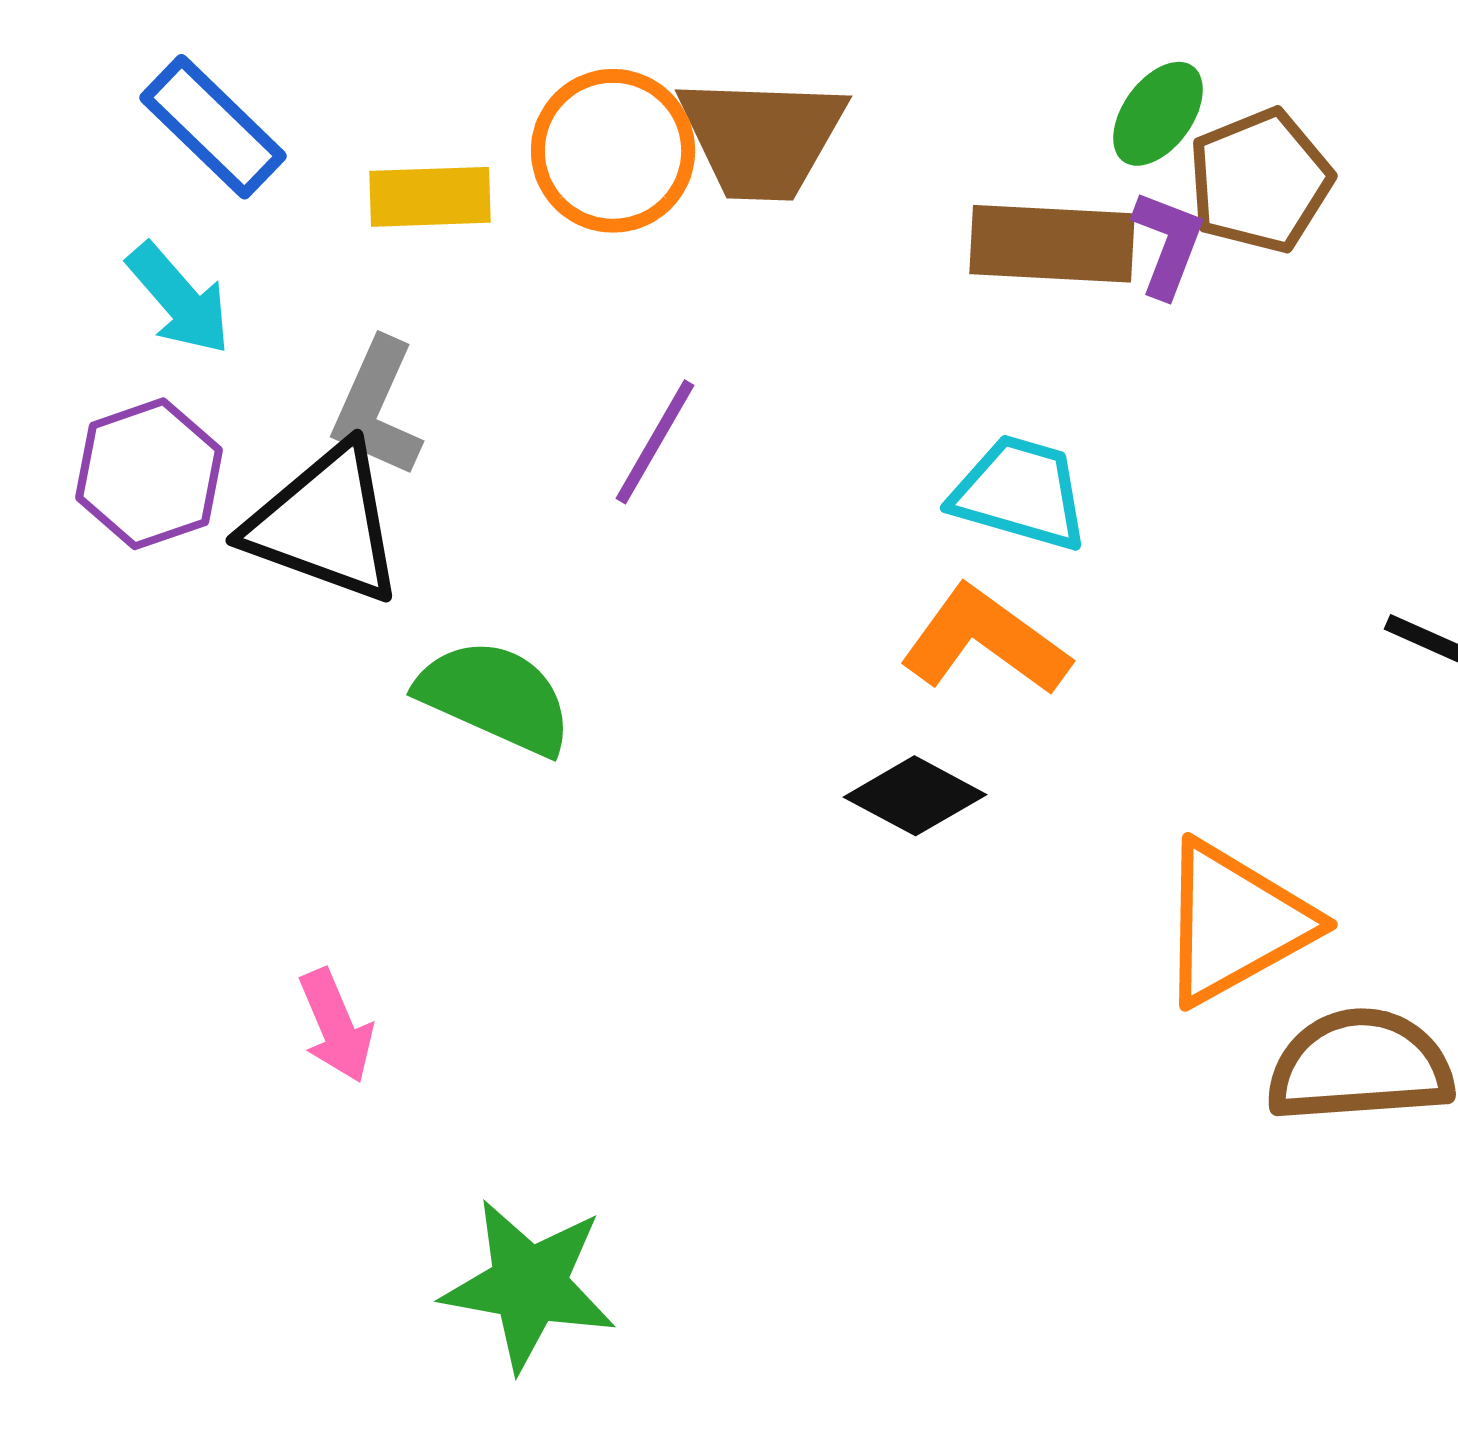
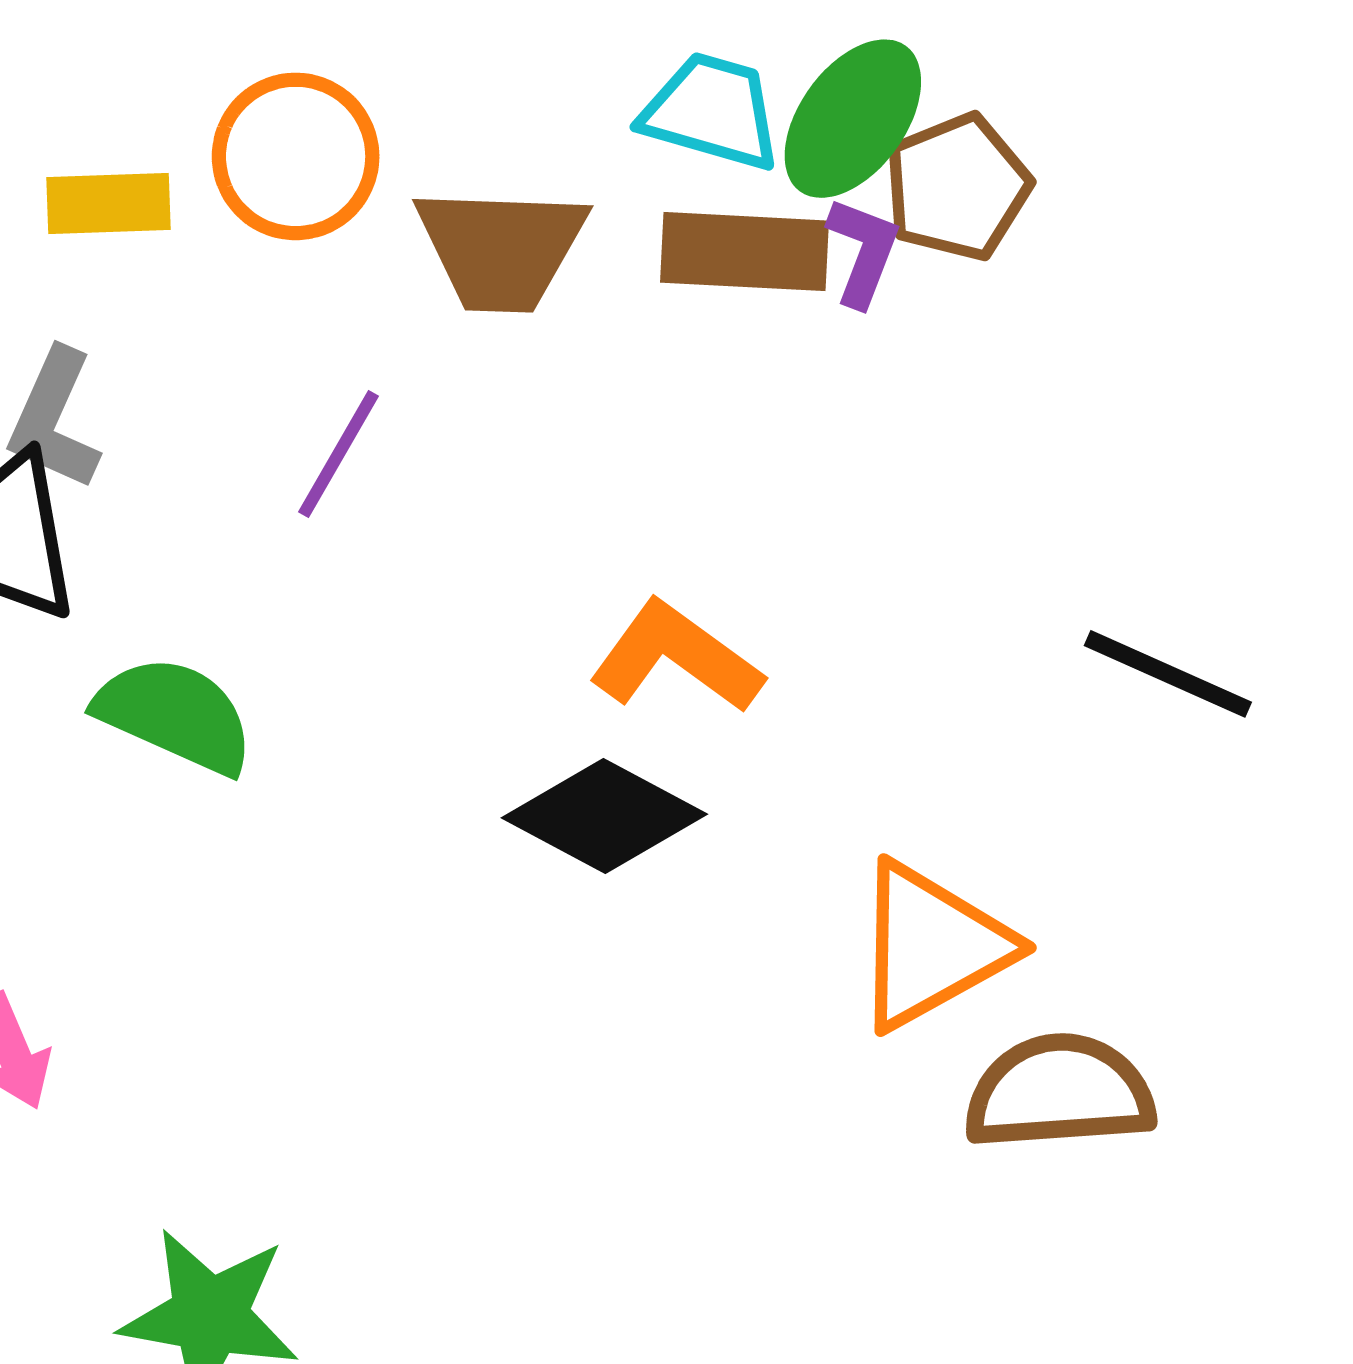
green ellipse: (1158, 114) -> (853, 119), size x1.5
brown trapezoid: (762, 138) -> (501, 248), moved
cyan trapezoid: (1020, 493) -> (712, 111), moved
black diamond: (915, 796) -> (604, 816), size x1.4

